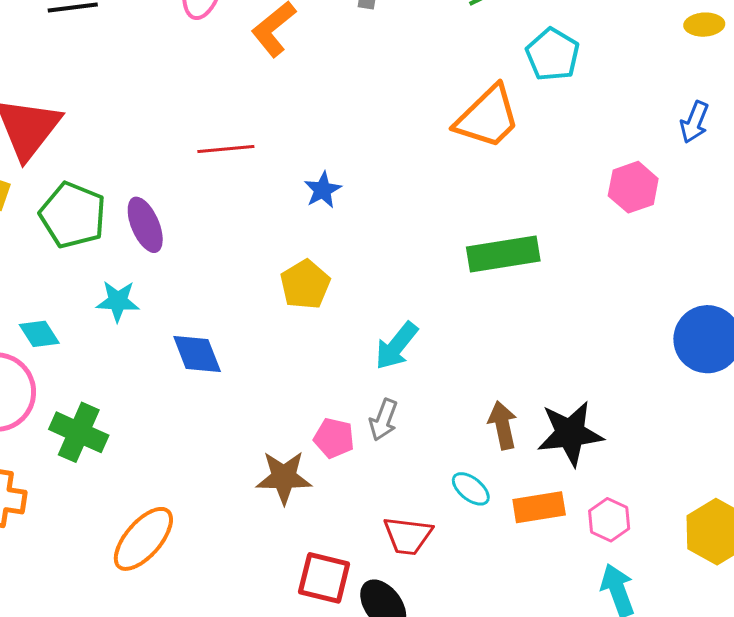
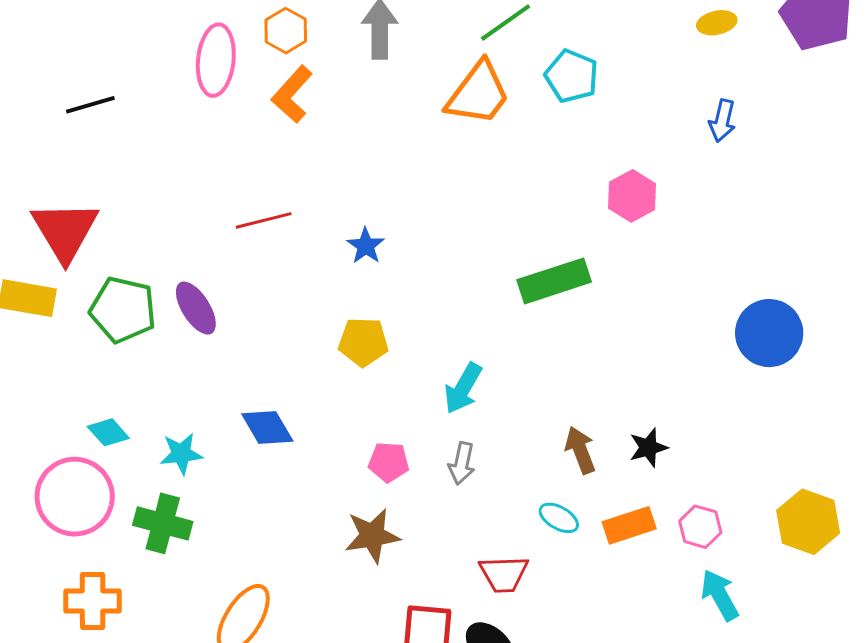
orange trapezoid: (488, 117) -> (478, 94), moved
pink hexagon: (633, 187) -> (632, 196), moved
yellow pentagon: (305, 284) -> (363, 342), turned -30
cyan star: (118, 301) -> (181, 454), moved
black star: (570, 433) -> (648, 448), size x0.6
pink pentagon: (334, 438) -> (389, 462), moved

